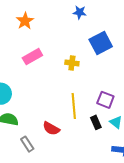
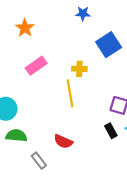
yellow line: (74, 106) -> (70, 93), moved

